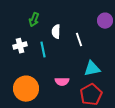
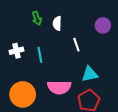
green arrow: (34, 20) -> (37, 18), moved, turned -40
white semicircle: (56, 32) -> (57, 23), moved
pink semicircle: (62, 82) -> (59, 87), size x1.6

